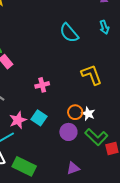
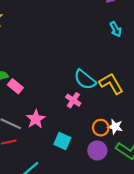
cyan semicircle: (69, 33) -> (85, 80), moved
pink cross: (42, 85) -> (73, 100), moved, turned -32
pink star: (18, 120) -> (36, 119), moved

